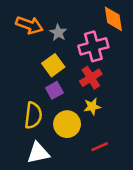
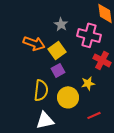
orange arrow: (29, 25) -> (34, 43), moved
pink cross: (93, 46) -> (89, 35), turned 30
red cross: (91, 78) -> (102, 60), moved, turned -30

